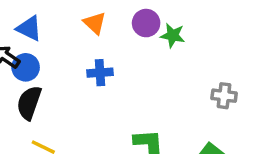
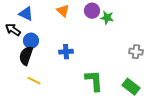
blue circle: (26, 67) -> (31, 41), moved
blue cross: (100, 73) -> (66, 52), moved

